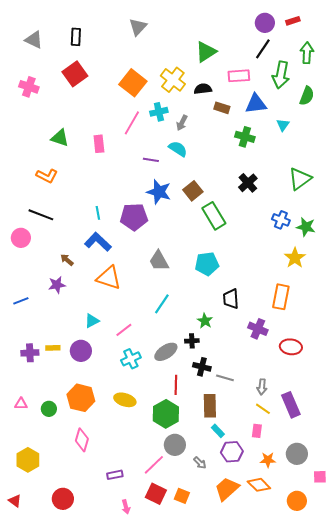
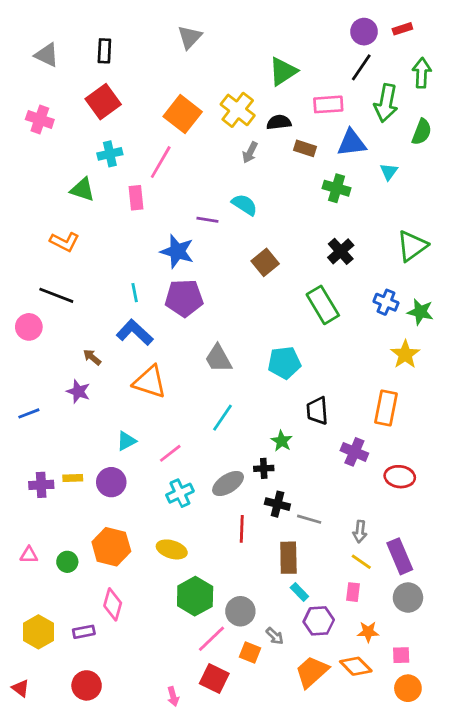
cyan cross: (159, 112) -> (110, 154), moved
pink line: (132, 123) -> (161, 162), moved
gray arrow: (182, 123) -> (250, 152), moved
blue star: (159, 192) -> (177, 251), moved
green rectangle: (214, 216) -> (323, 305), moved
purple star: (57, 285) -> (78, 391), turned 30
green hexagon: (166, 414) -> (195, 596), moved
gray circle: (297, 454) -> (408, 598), moved
purple rectangle: (115, 475) -> (84, 632), moved
pink square: (320, 477) -> (401, 655), moved
orange square: (182, 496) -> (250, 652), moved

